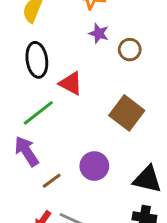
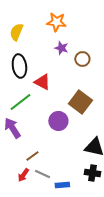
purple circle: (94, 166) -> (58, 121), moved
brown line: (52, 181) -> (32, 156), moved

